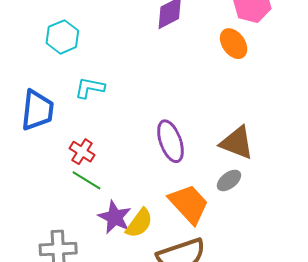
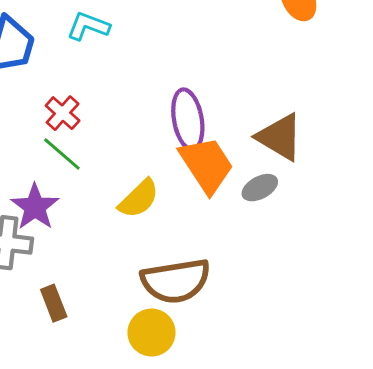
orange trapezoid: (189, 204) -> (207, 165), moved
purple star: (115, 217) -> (35, 207), moved
yellow semicircle: (139, 223) -> (139, 199), moved

